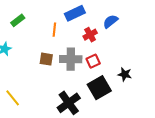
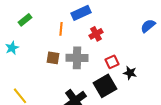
blue semicircle: (110, 21) -> (148, 26), moved
red square: (93, 61) -> (112, 62), moved

